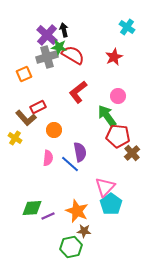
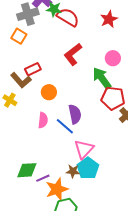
gray cross: (47, 57) -> (28, 14), moved
orange square: (24, 74) -> (19, 36), turned -35
pink triangle: (105, 187) -> (84, 149), moved
cyan pentagon: (111, 204) -> (88, 168), moved
orange star: (77, 211) -> (57, 189), moved, turned 30
brown star: (84, 231) -> (73, 171), moved

